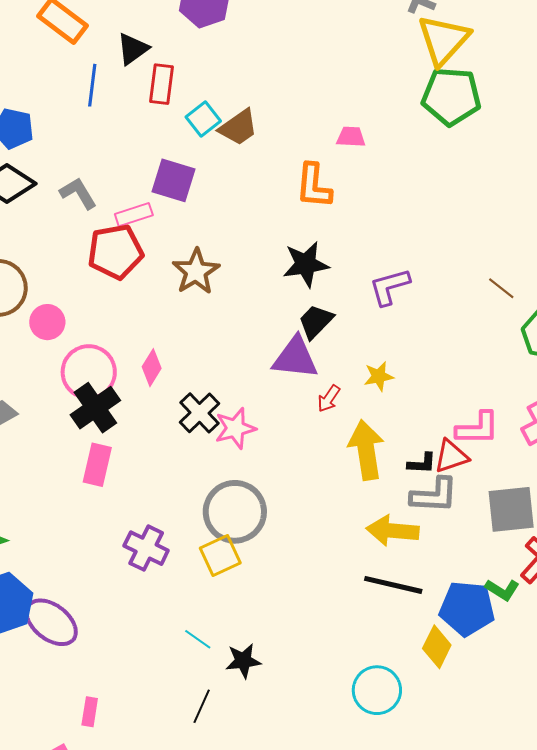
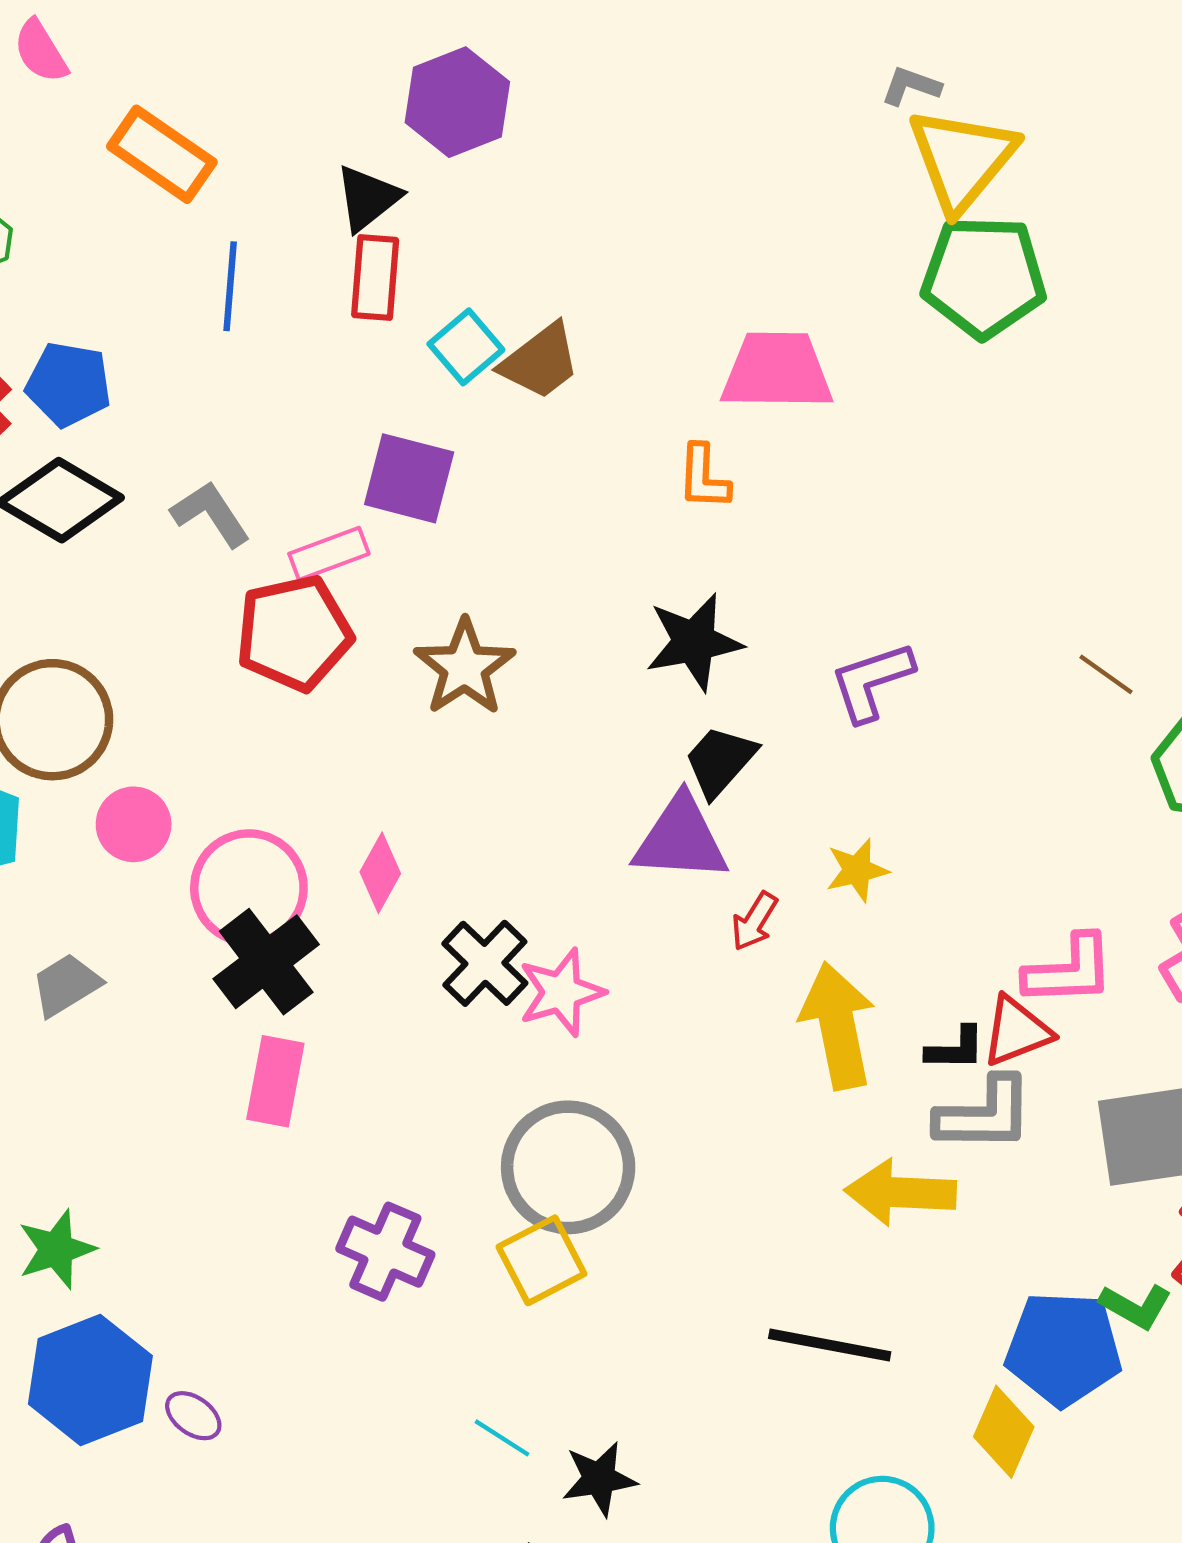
black triangle: (133, 49) -> (368, 198), moved
pink trapezoid: (351, 137) -> (777, 371), size x1.8
orange L-shape: (314, 186) -> (704, 477), size x0.7
pink circle: (47, 322) -> (134, 824), moved
black line: (393, 585) -> (830, 1345), moved
purple ellipse: (51, 622) -> (193, 1416), size x0.5

